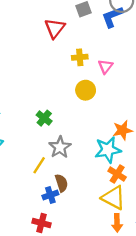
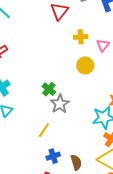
gray star: (60, 147) -> (60, 104), moved
brown semicircle: (61, 183) -> (76, 162), moved

